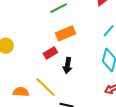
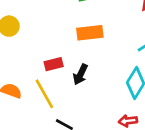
red rectangle: (50, 53) -> (54, 64), moved

